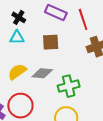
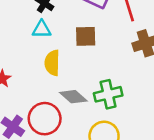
yellow semicircle: (17, 72) -> (52, 63), moved, turned -54
gray diamond: (42, 73) -> (73, 97), moved, turned 35

